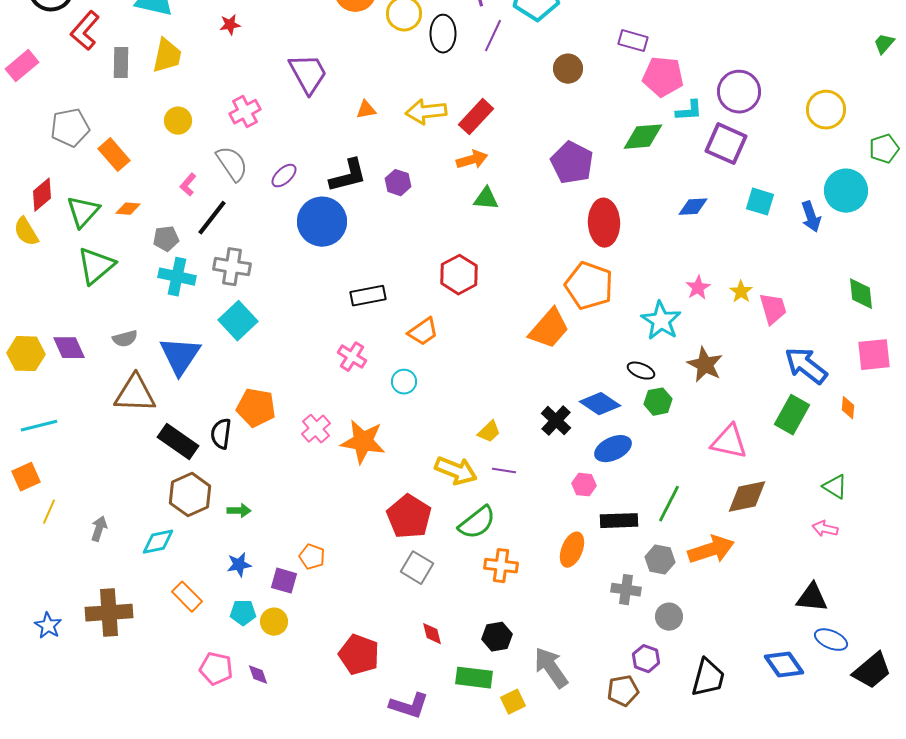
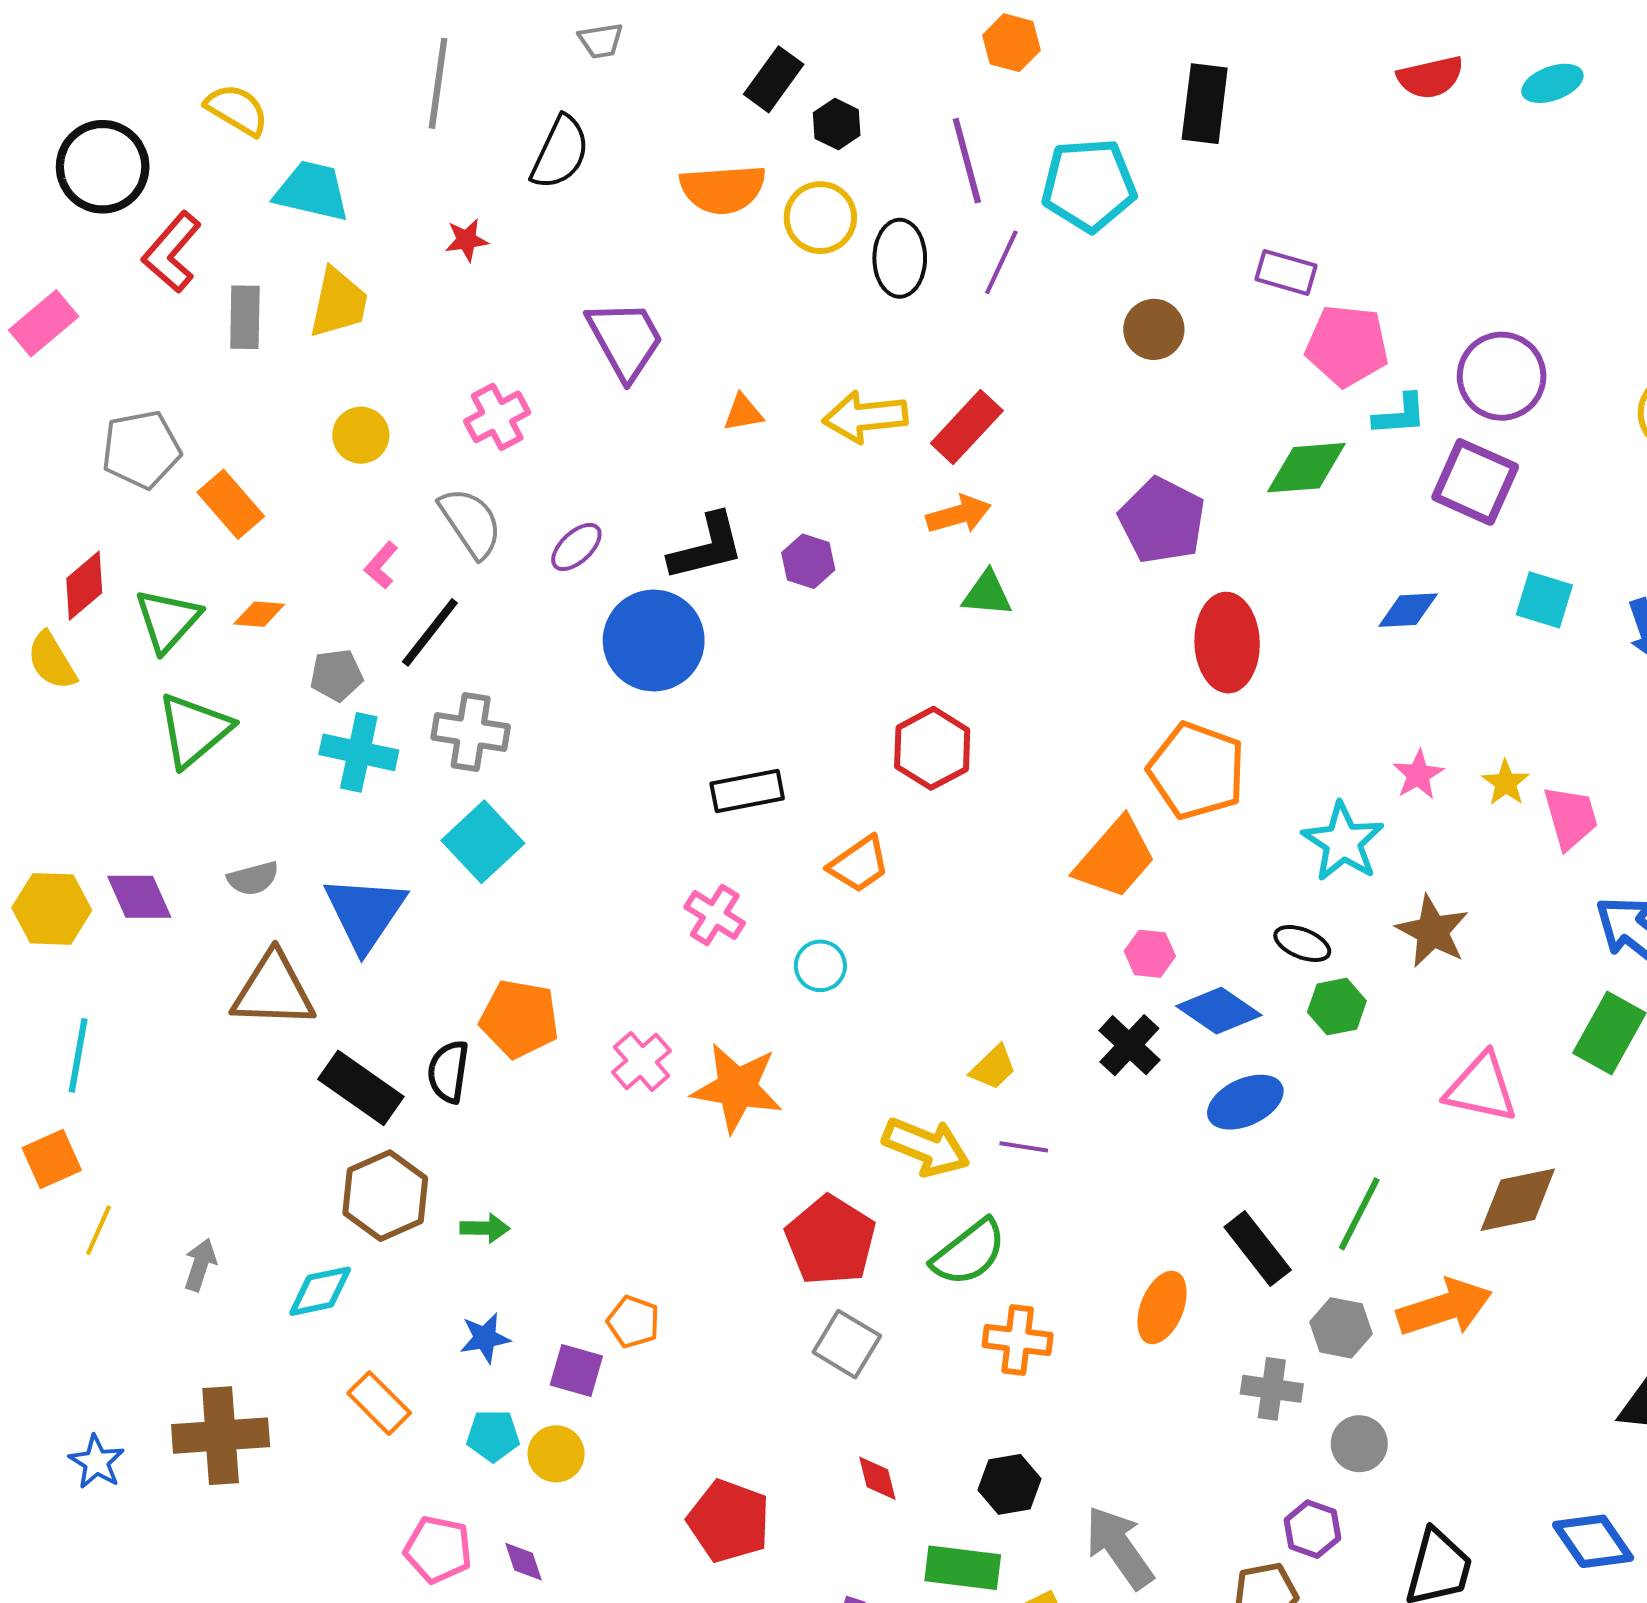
cyan line: (39, 426) -> (78, 1055), turned -66
pink hexagon: (584, 485) -> (1150, 954), moved
black rectangle: (619, 521) -> (1258, 1249), turned 54

